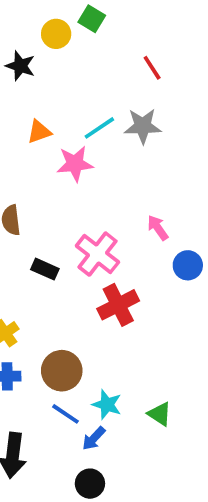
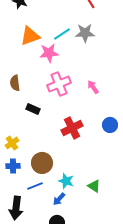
orange triangle: (39, 132) -> (30, 36), size x1.5
pink cross: (97, 254) -> (59, 84), moved, turned 30
blue circle: (188, 265) -> (110, 125), moved
blue line: (66, 414) -> (35, 186), moved, turned -56

